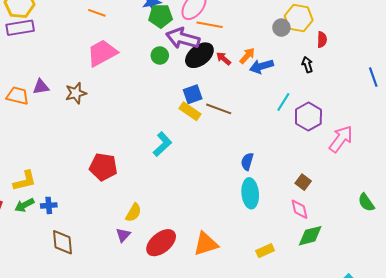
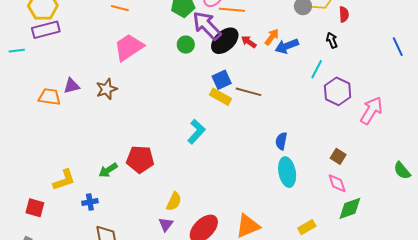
purple arrow: (183, 38) -> (207, 26), turned 36
cyan line: (283, 102) -> (317, 69), moved
green arrow: (24, 205) -> (108, 170), moved

